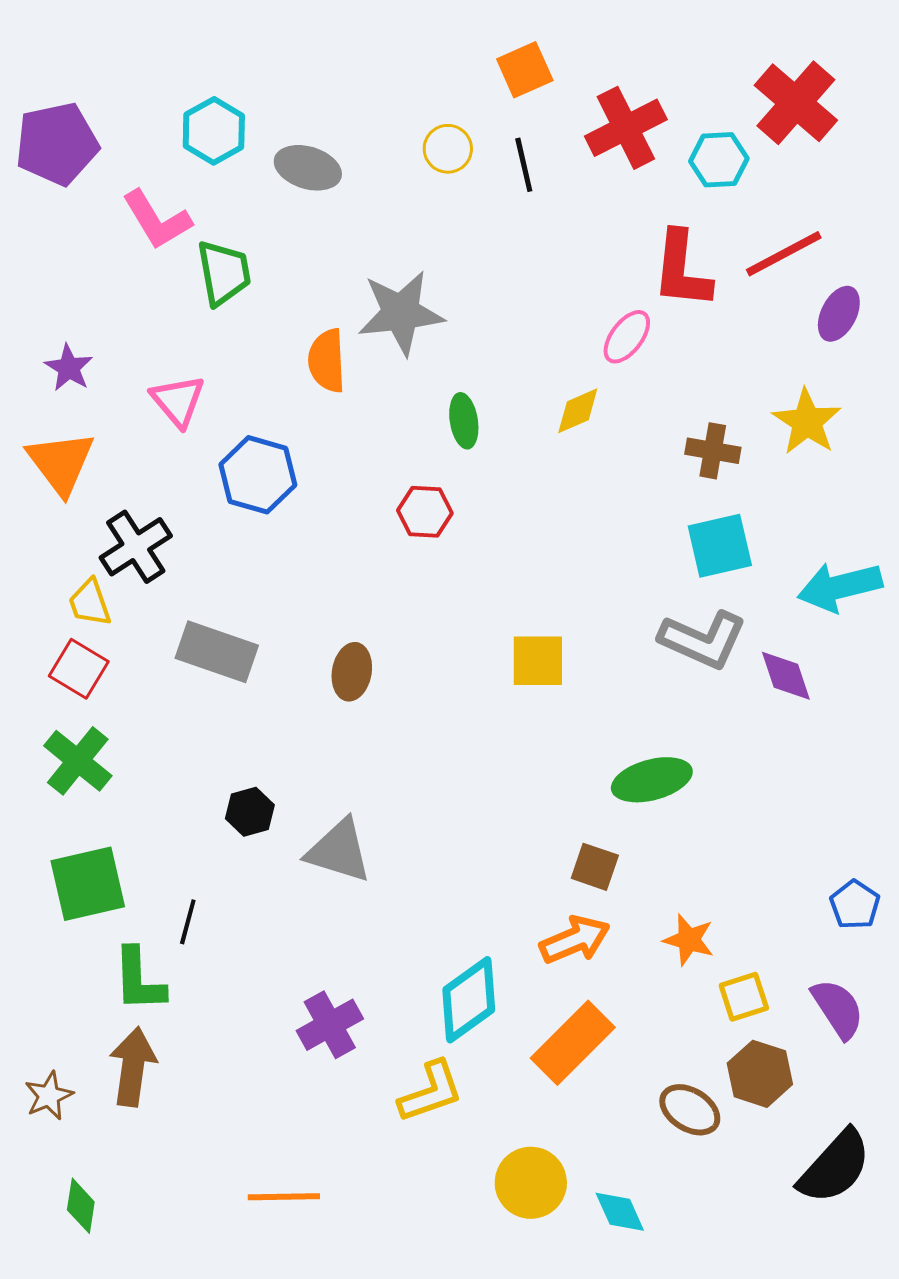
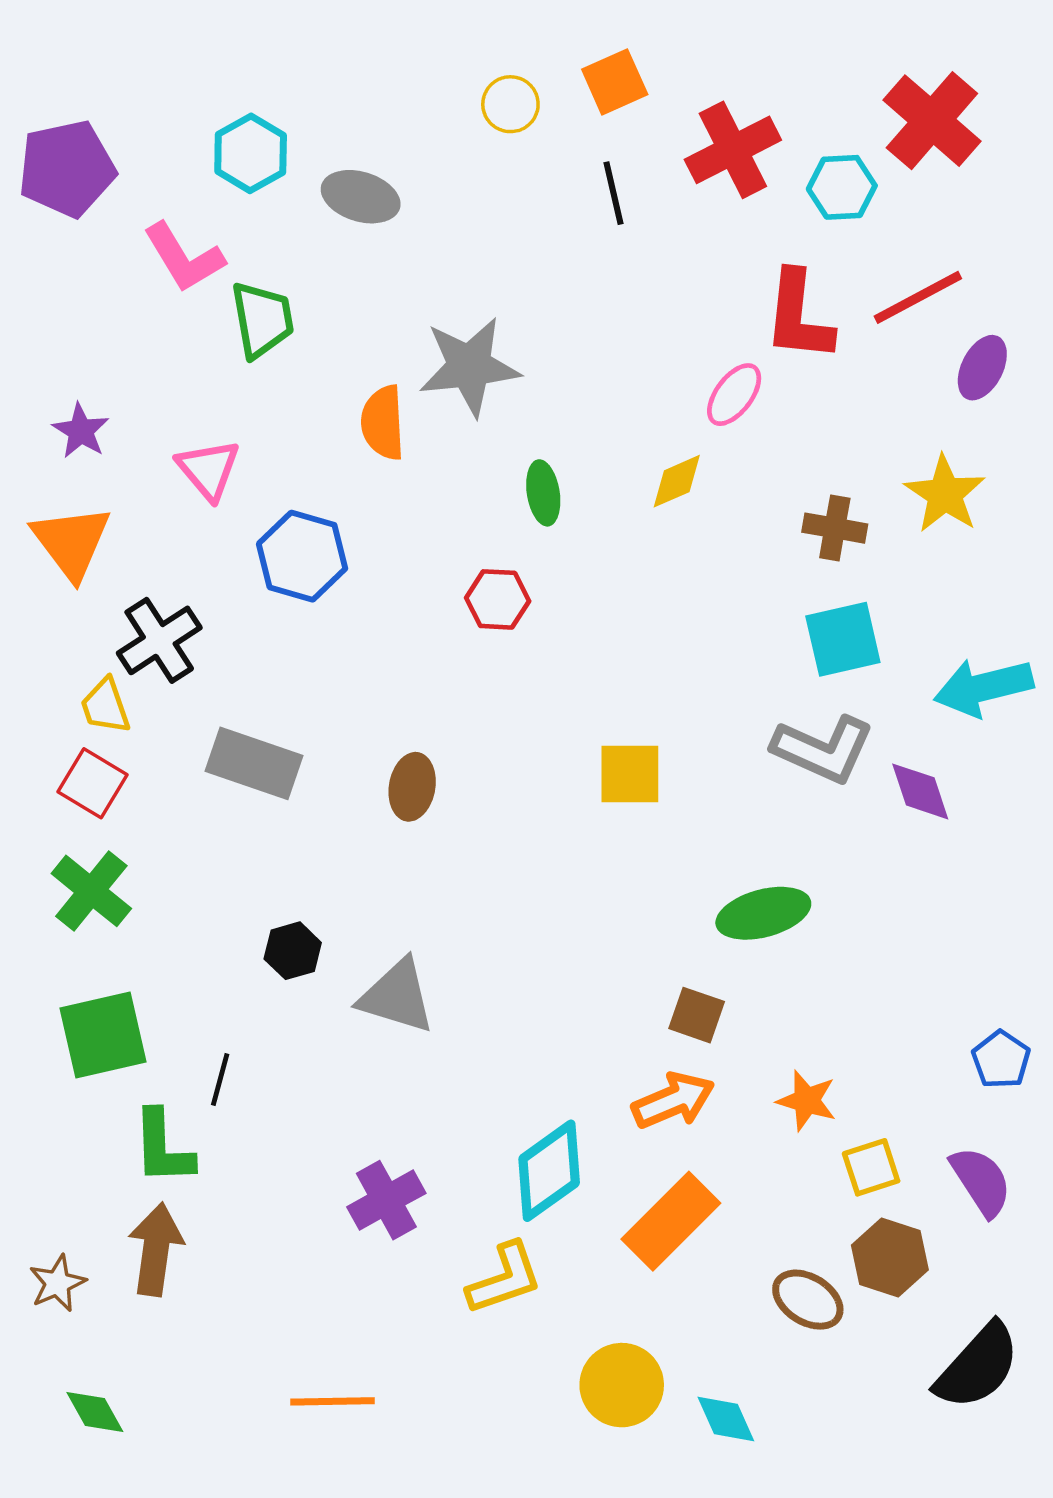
yellow circle: (448, 149) -> (510, 104), moved
green diamond: (81, 1206) -> (95, 1412), turned -38

